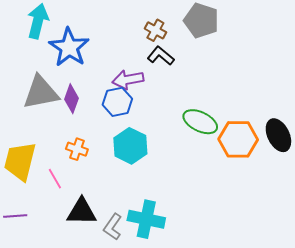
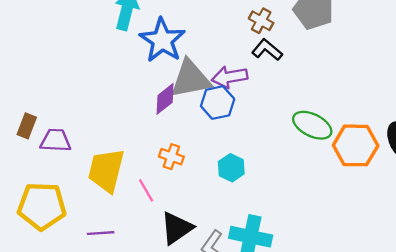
gray triangle: (41, 92) -> (191, 79), moved
purple diamond: (71, 99) -> (165, 99), turned 32
cyan hexagon: (130, 146) -> (231, 168), moved, size x0.7
black triangle: (82, 212) -> (177, 228), turned -36

